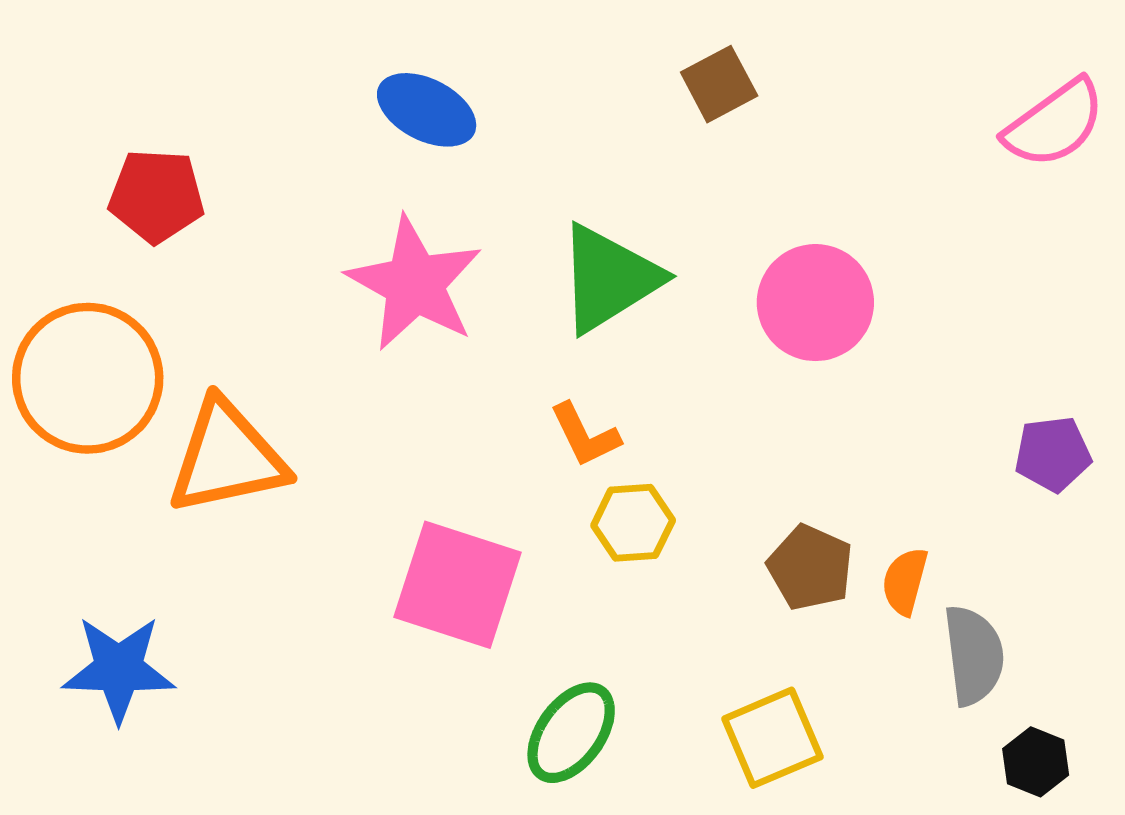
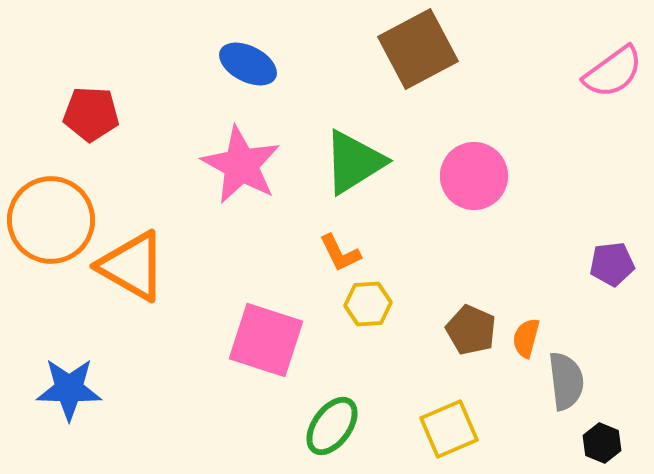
brown square: (719, 84) -> (418, 49), size x1.8
orange triangle: (227, 457) -> (132, 266), turned 42

